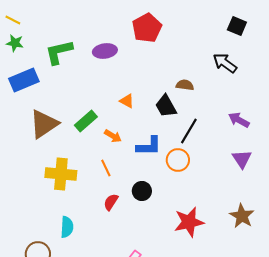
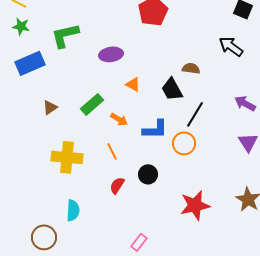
purple ellipse: (105, 51) -> (111, 54), moved
brown triangle: (44, 124) -> (50, 107), size x0.5

